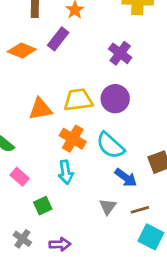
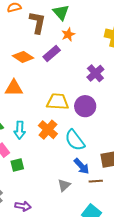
orange triangle: (40, 109) -> (14, 88), moved
cyan arrow: (66, 172) -> (20, 130), moved
green square: (43, 206) -> (17, 165), moved
brown line: (140, 210) -> (96, 181), moved

